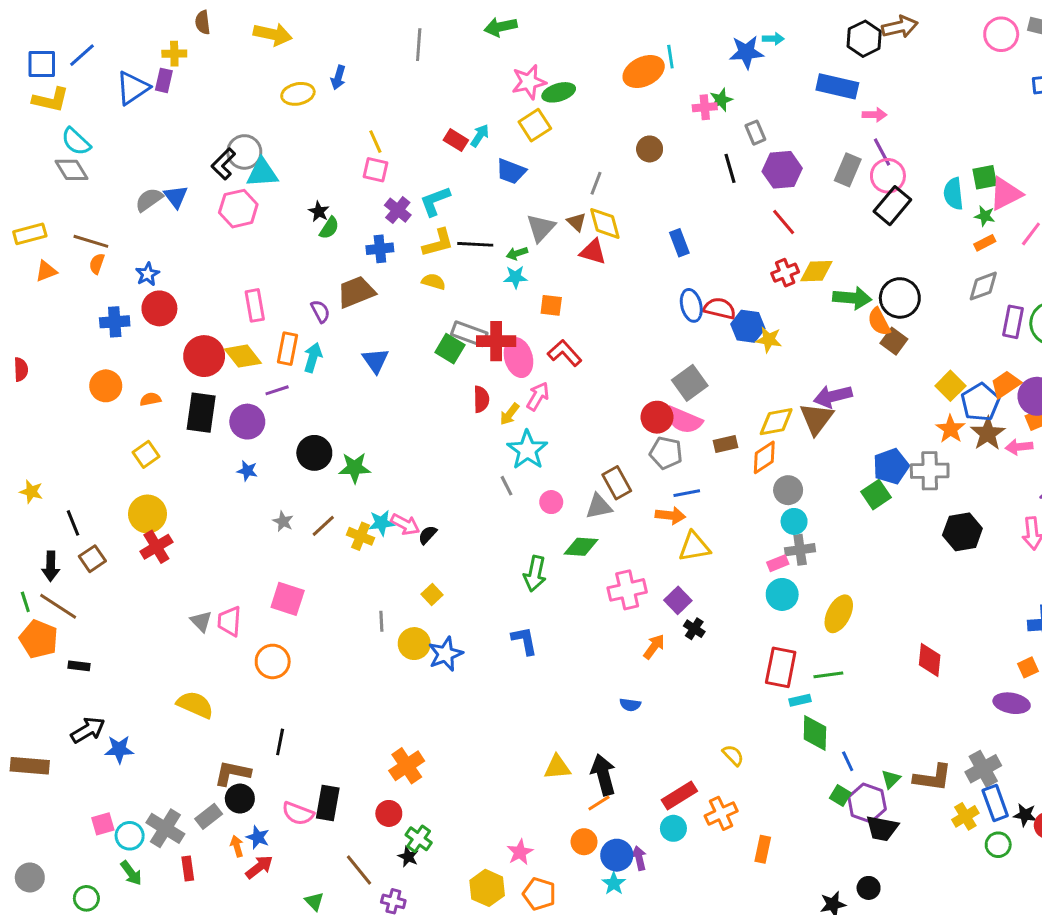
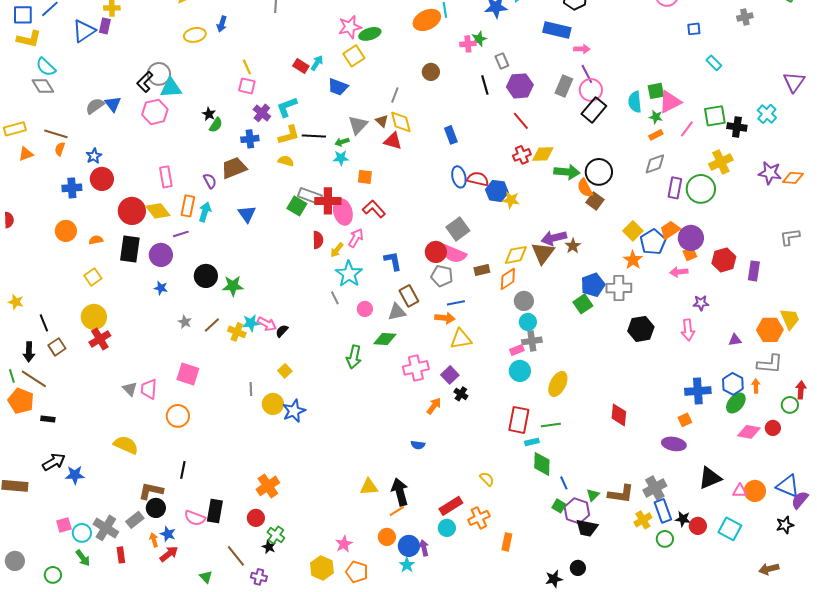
brown star: (988, 434) -> (573, 246), moved, size x0.7
blue L-shape: (524, 641) -> (393, 261), moved

